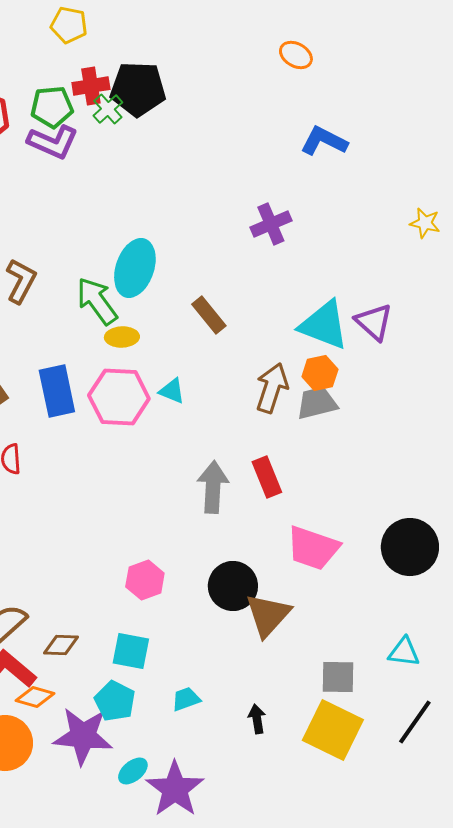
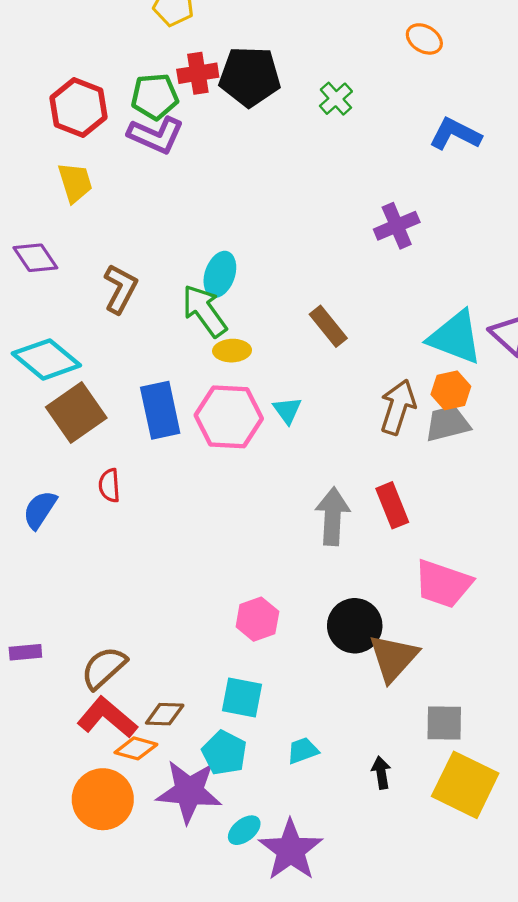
green cross: (108, 109) -> (336, 99), moved
cyan ellipse: (135, 268) -> (220, 274), moved, size x0.7
cyan triangle: (172, 391) -> (287, 410), turned 32
brown diamond: (61, 645) -> (165, 714), moved
gray square: (338, 677) -> (444, 723), moved

